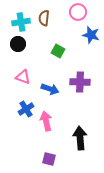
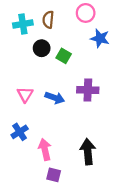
black circle: (18, 44) -> (42, 48), moved
pink triangle: (23, 77) -> (25, 94), moved, turned 42
blue cross: (26, 109) -> (20, 132), moved
pink arrow: (46, 121) -> (45, 149), moved

